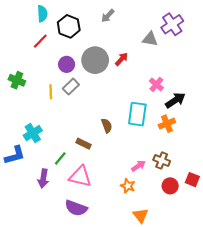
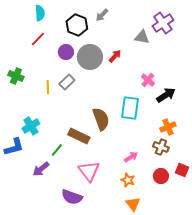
black hexagon: (69, 26) -> (77, 25), moved
purple circle: (67, 64) -> (66, 52), moved
orange cross: (167, 124) -> (168, 127), moved
brown semicircle: (107, 126) -> (101, 119), size x1.6
brown rectangle: (83, 144) -> (79, 136), size x1.5
brown cross: (162, 161) -> (161, 147), moved
pink triangle: (80, 176) -> (89, 171), moved, turned 40
purple arrow: (43, 178) -> (41, 169), turned 42
orange star: (128, 186) -> (128, 180), moved

